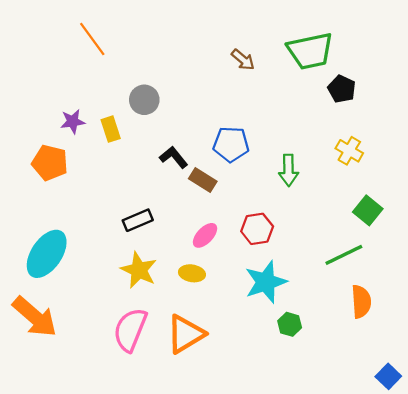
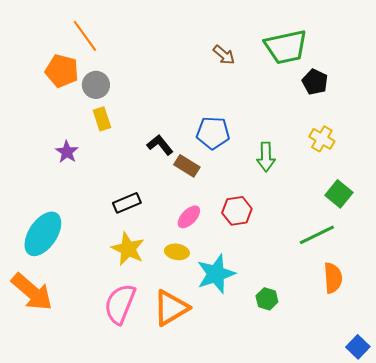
gray circle: (144, 100) -> (96, 85), moved
purple star: (73, 121) -> (67, 152), moved, turned -30
orange pentagon: (50, 163) -> (62, 71), moved
cyan star: (266, 282) -> (216, 274), moved

